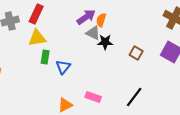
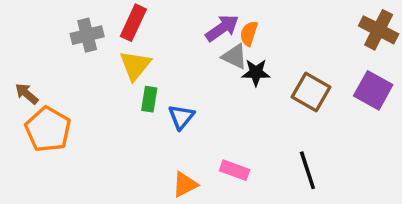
yellow triangle: (37, 38) -> (135, 65), turned -42
brown square: (136, 53) -> (311, 92), size x1.5
black line: (134, 97) -> (307, 170), turned -55

